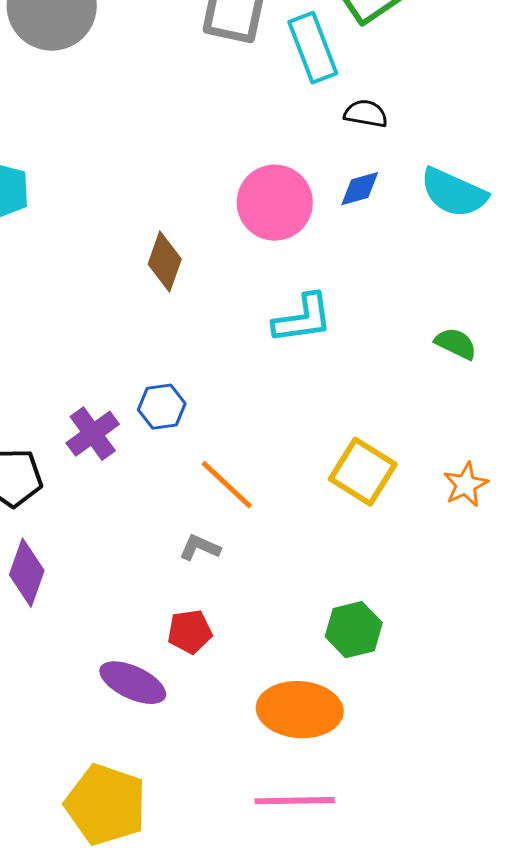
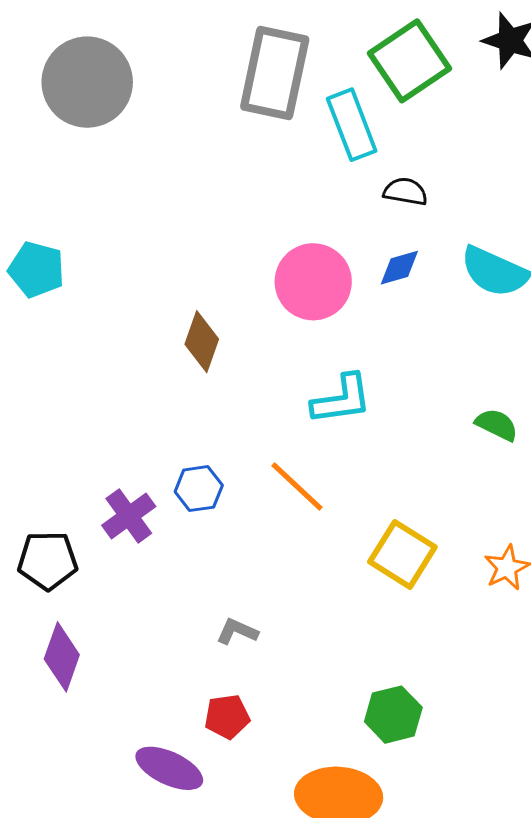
orange line: (227, 485) -> (297, 487), moved

